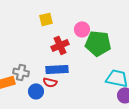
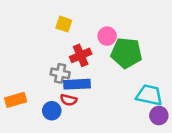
yellow square: (46, 19) -> (64, 24), turned 32
gray cross: (21, 72) -> (60, 73), moved

